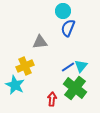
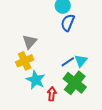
gray triangle: (40, 42) -> (30, 42), moved, turned -42
cyan star: (15, 85) -> (36, 80), moved

